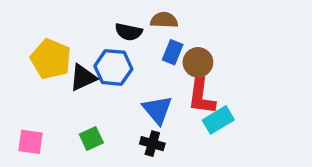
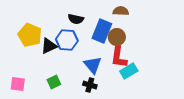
brown semicircle: (164, 20) -> (121, 11), moved
blue rectangle: (173, 52) -> (102, 31), size x1.6

